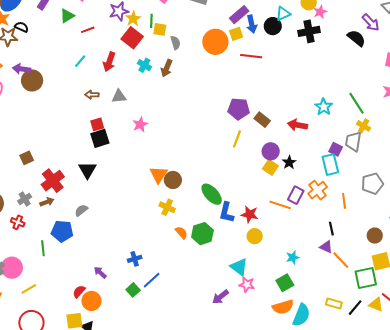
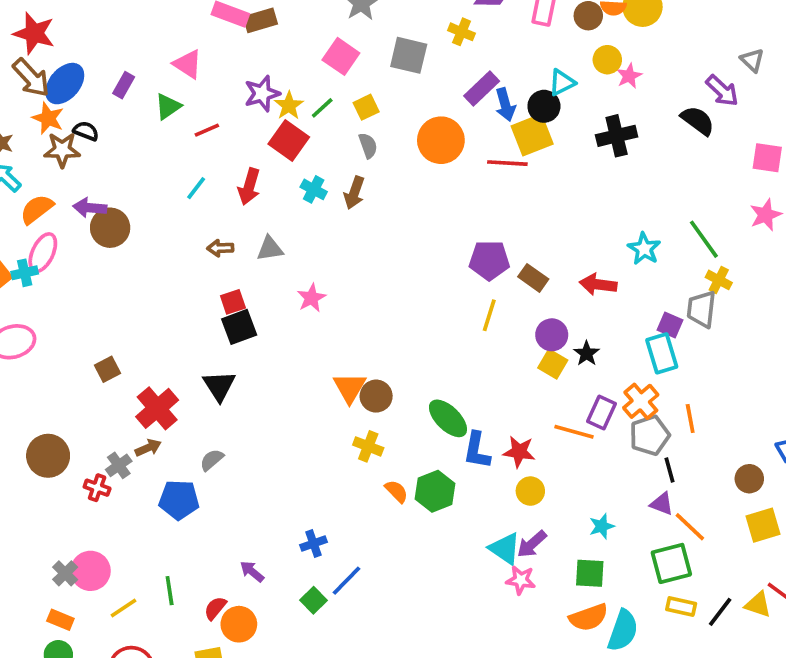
green line: (151, 21) -> (322, 108), turned 48
yellow square: (160, 29) -> (366, 107), moved, turned -32
black cross: (309, 31) -> (617, 136), moved
yellow square: (236, 34) -> (532, 135), moved, size x1.6
gray pentagon: (372, 184) -> (650, 435), moved
gray cross: (25, 199) -> (119, 465), moved
green line: (43, 248) -> (170, 591), moved
green square: (366, 278) -> (671, 563), moved
green square: (285, 283) -> (590, 573), turned 36
purple arrow: (220, 297) -> (532, 544), moved

